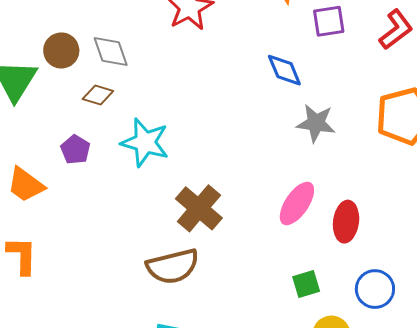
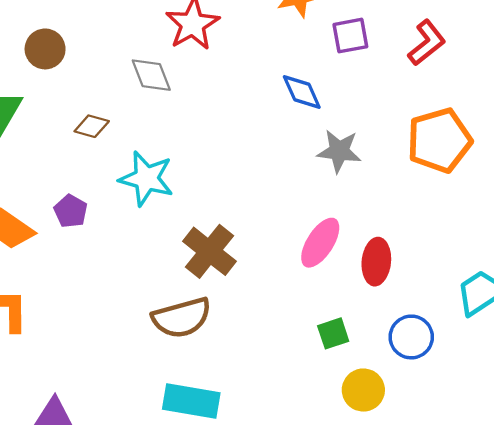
brown circle: (61, 50) -> (45, 49), moved
gray diamond: (111, 52) -> (151, 75), moved
purple pentagon: (75, 150) -> (71, 211), moved

